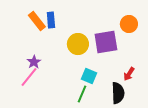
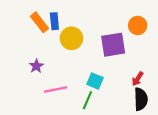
yellow circle: (78, 44) -> (71, 38), moved
pink line: (29, 77) -> (55, 90), moved, turned 40
black semicircle: (118, 93) -> (141, 99), moved

